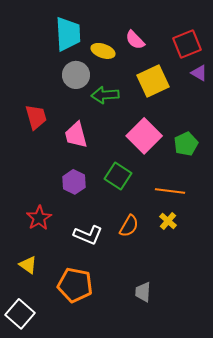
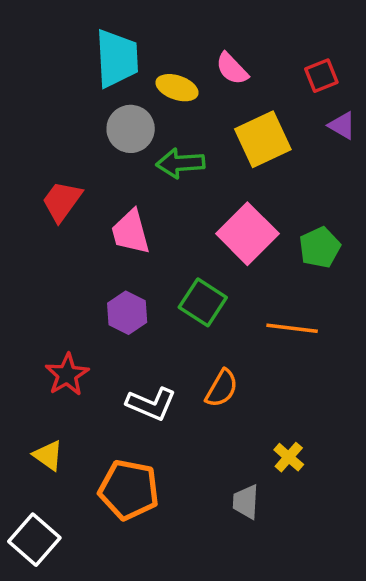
red square: (187, 44) -> (321, 76), size x0.7
red trapezoid: (36, 117) -> (62, 201), turned -128
yellow cross: (168, 221) -> (289, 457), moved

